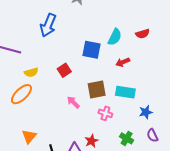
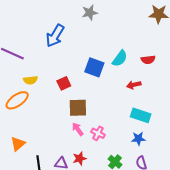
red arrow: (123, 62) -> (134, 85), moved
brown square: (97, 89) -> (78, 108), moved
cyan rectangle: (125, 92) -> (141, 115), moved
pink arrow: (73, 102) -> (78, 129), moved

